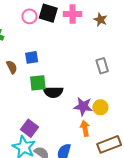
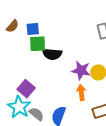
blue square: (32, 57) -> (33, 29), moved
brown semicircle: (12, 67) -> (13, 26), turned 64

